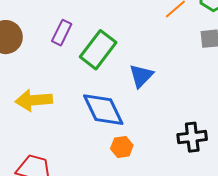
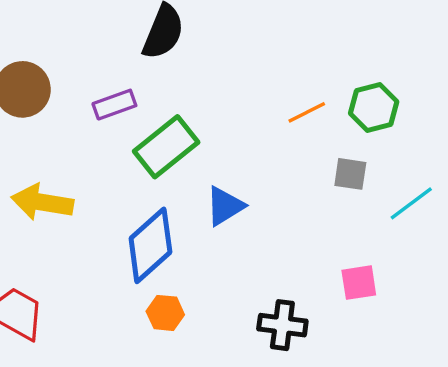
purple rectangle: (62, 33) -> (114, 105), turned 30
blue diamond: (103, 110) -> (150, 245), turned 60

